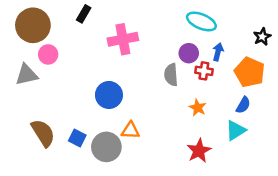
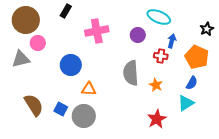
purple circle: (189, 53) -> (138, 35), moved
gray semicircle: (171, 75) -> (131, 73), moved, size x1.4
blue circle: (109, 95) -> (71, 65), moved
orange triangle: (130, 130) -> (89, 89), moved

